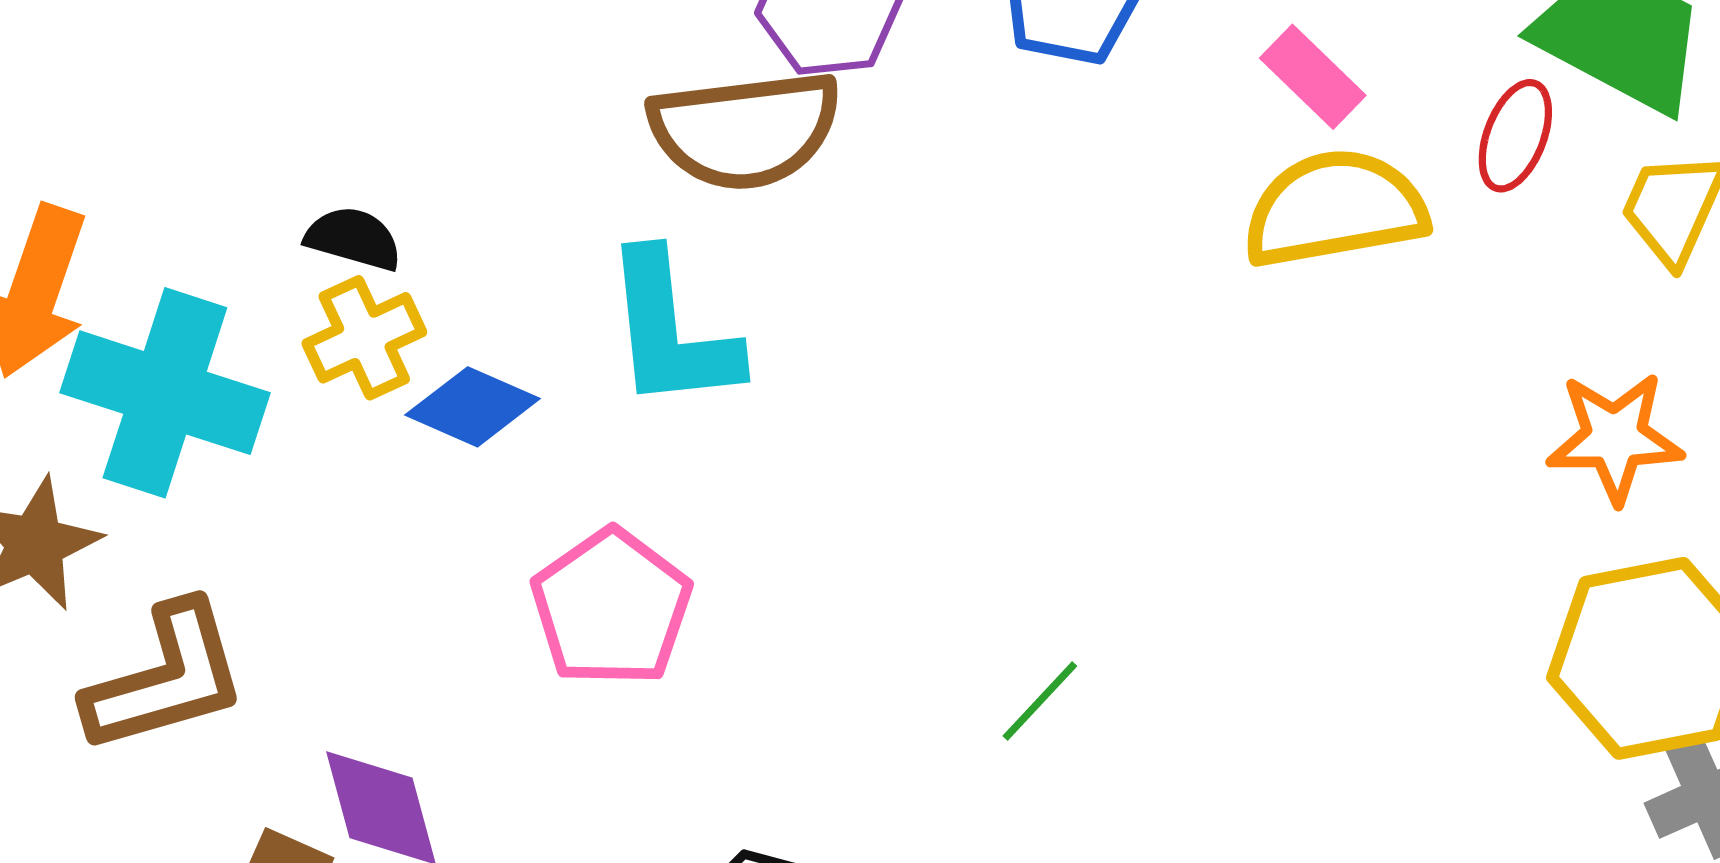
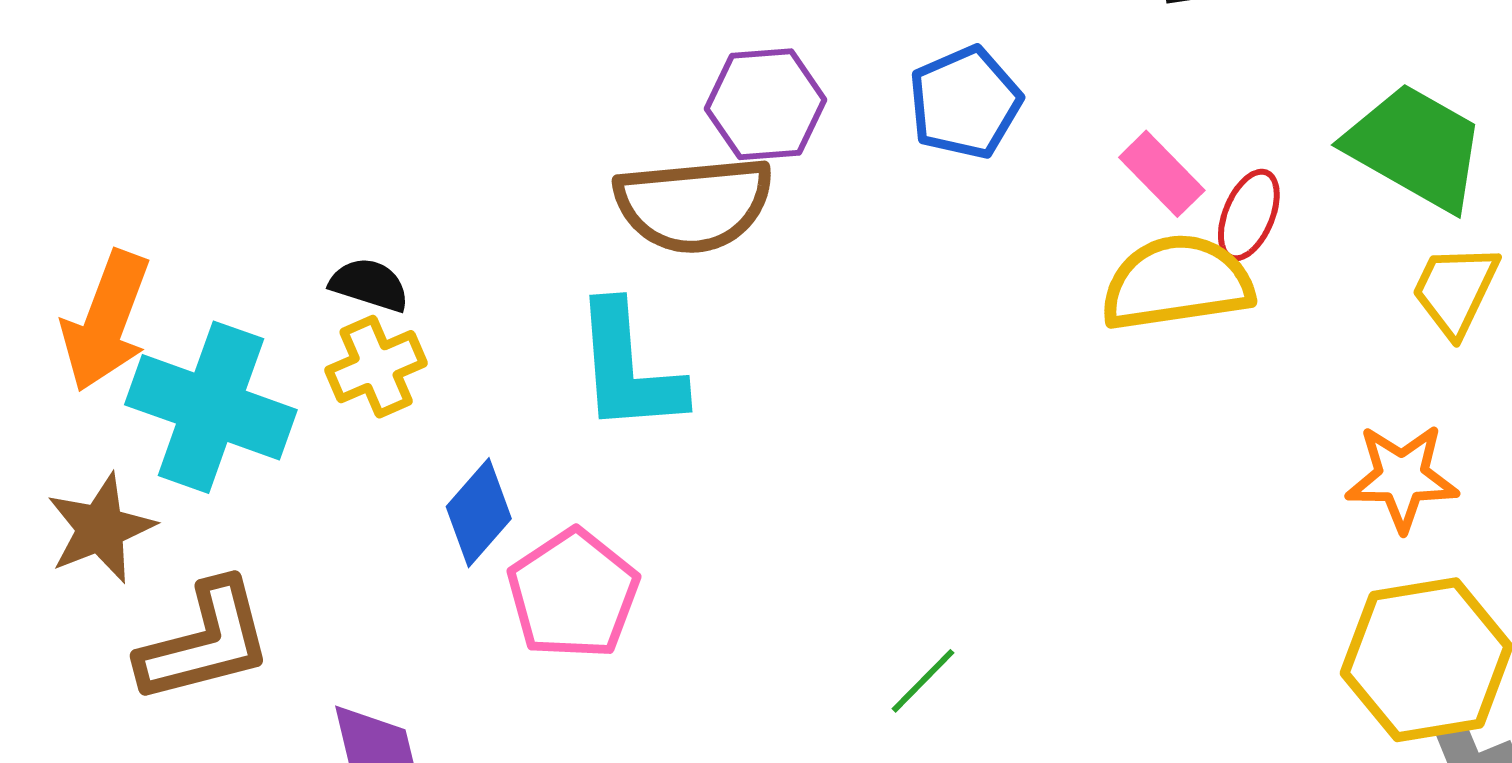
red ellipse: (1515, 136) -> (1249, 215), moved
blue diamond: (473, 407) -> (479, 513), moved, turned -74

